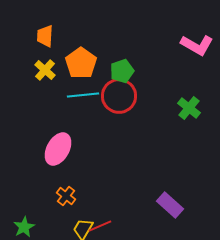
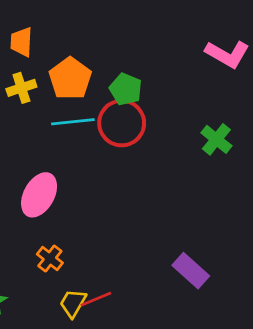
yellow cross: (45, 70) -> (21, 88), turned 30
green pentagon: (122, 71) -> (126, 89), turned -30

